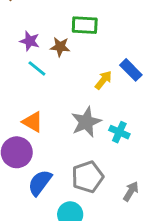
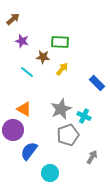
purple star: (30, 41) -> (22, 41), moved
blue rectangle: (131, 70) -> (97, 83), moved
yellow arrow: (103, 80) -> (62, 69), moved
gray pentagon: (88, 177) -> (68, 135), moved

